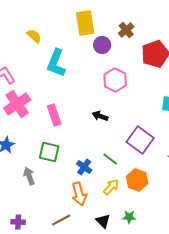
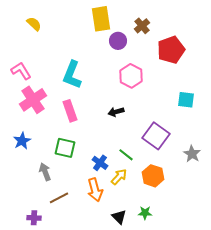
yellow semicircle: (34, 36) -> (34, 24), moved
cyan L-shape: (56, 63) -> (72, 75), moved
black arrow: (100, 116) -> (116, 112), turned -35
yellow arrow: (111, 187) -> (119, 177), moved
brown line: (61, 220) -> (59, 198), moved

